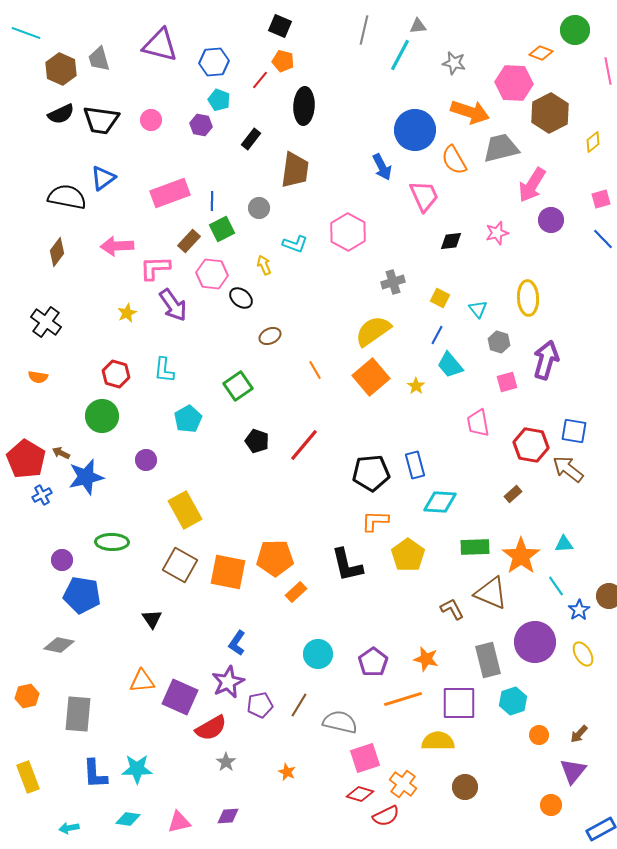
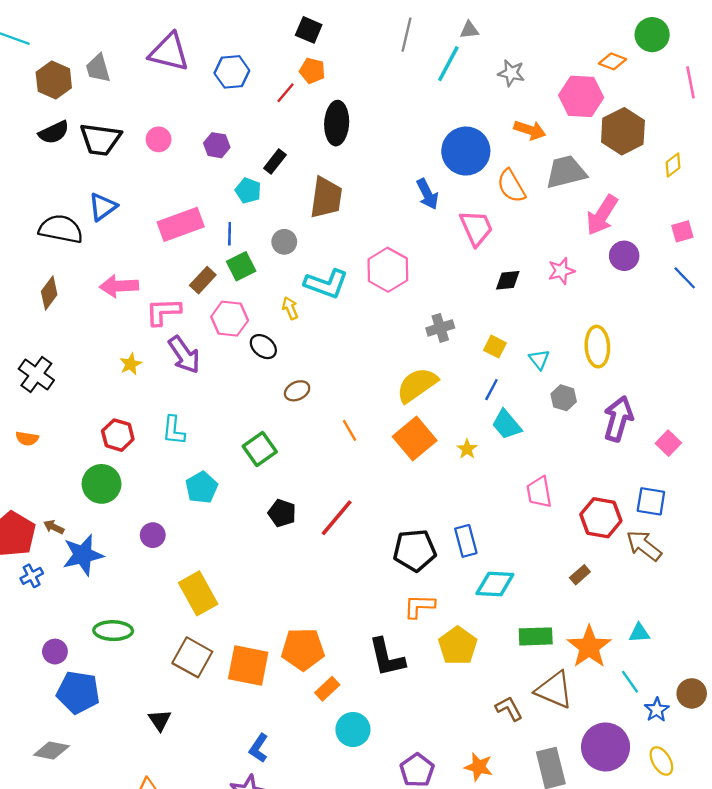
cyan pentagon: (219, 100) -> (248, 191), moved
orange arrow: (470, 112) -> (530, 130), size x0.7
cyan L-shape: (295, 244) -> (326, 284), size x1.5
pink square: (507, 382) -> (668, 443), moved, turned -30
cyan circle: (318, 654) -> (353, 730), moved

